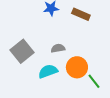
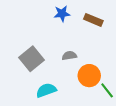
cyan semicircle: (48, 71) -> (46, 90), moved

